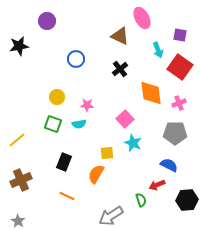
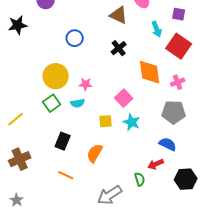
yellow circle: (57, 97) -> (56, 76), size x1.6
green square: (53, 124) -> (52, 103), turned 36
yellow square: (107, 153) -> (106, 121), moved

